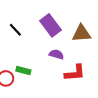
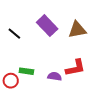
purple semicircle: (56, 54) -> (55, 76), moved

